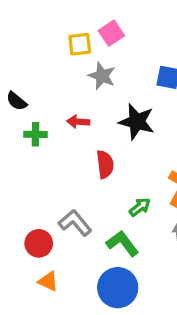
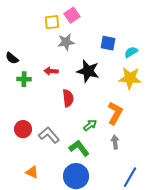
gray star: (102, 76) -> (66, 42), turned -30
red circle: (39, 243) -> (23, 129), moved

